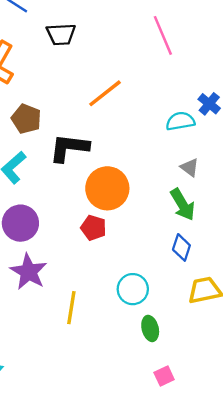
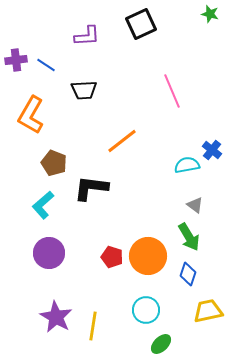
orange circle: (107, 188) -> (148, 256), moved
purple star: (29, 272) -> (56, 317), moved
green ellipse: (150, 328) -> (161, 344), turned 60

